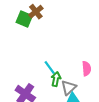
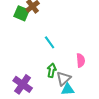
cyan line: (50, 67) -> (50, 42), moved

